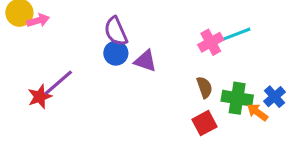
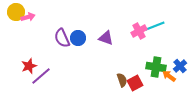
purple semicircle: (116, 31) -> (62, 38), moved
purple triangle: (145, 61) -> (106, 38), moved
purple line: (58, 83) -> (41, 76), moved
brown semicircle: (205, 87) -> (122, 80), moved

